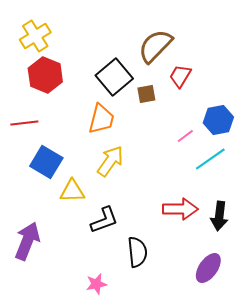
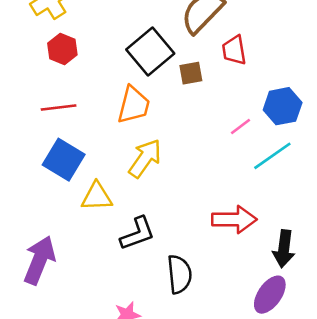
red hexagon: (45, 75) -> (62, 49), size x0.7
red trapezoid: (180, 76) -> (234, 50), turned -40
red line: (24, 123) -> (59, 107), moved
black arrow: (219, 216) -> (284, 249), moved

